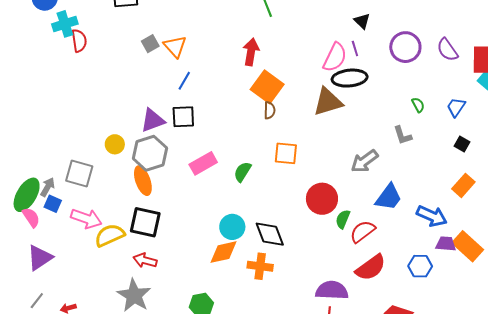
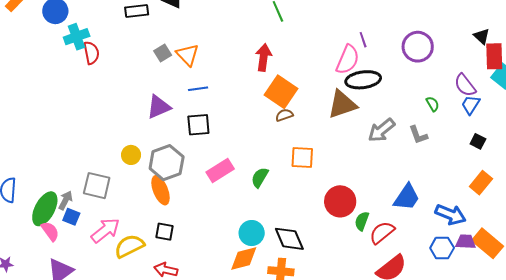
black triangle: (362, 21) -> (482, 36), moved
purple line: (355, 48) -> (363, 40), moved
purple semicircle: (447, 50) -> (465, 85), moved
blue line: (184, 81) -> (198, 89), turned 54
brown semicircle: (270, 110) -> (284, 115), turned -108
purple triangle: (153, 120) -> (159, 107), moved
gray arrow: (364, 161) -> (381, 130), moved
pink arrow: (86, 219) -> (105, 230), turned -56
black square: (145, 222) -> (164, 232), size x0.6
blue hexagon: (420, 266) -> (442, 248), moved

